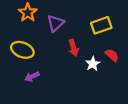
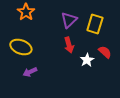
purple triangle: (55, 23) -> (69, 20), moved
yellow rectangle: (101, 25) -> (95, 24), turned -54

